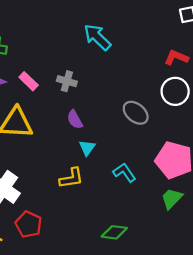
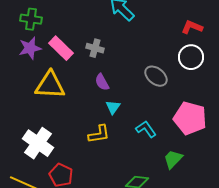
pink rectangle: (29, 81) -> (61, 48), size x1.4
green trapezoid: (172, 198) -> (173, 159), moved

